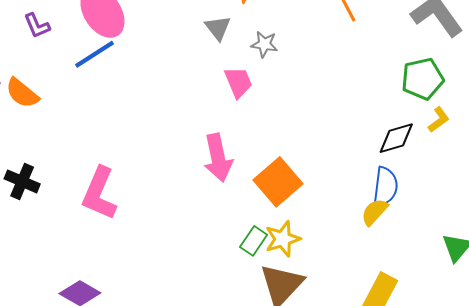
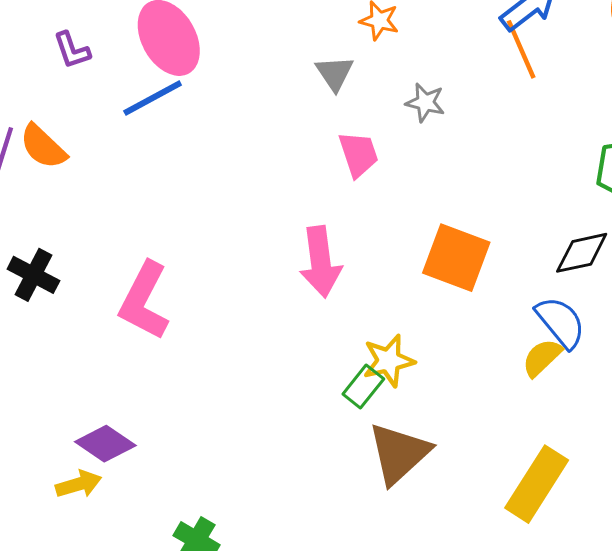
gray star: (264, 44) -> (425, 102), moved
orange square: (278, 182) -> (456, 258), moved, turned -33
blue semicircle: (385, 187) -> (561, 322), turned -51
yellow star: (283, 239) -> (389, 361), moved

